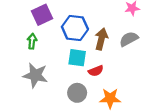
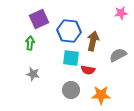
gray semicircle: (129, 39) -> (118, 55), moved
red semicircle: (96, 71) -> (88, 70), turned 32
gray star: (35, 75) -> (33, 74), size x0.6

